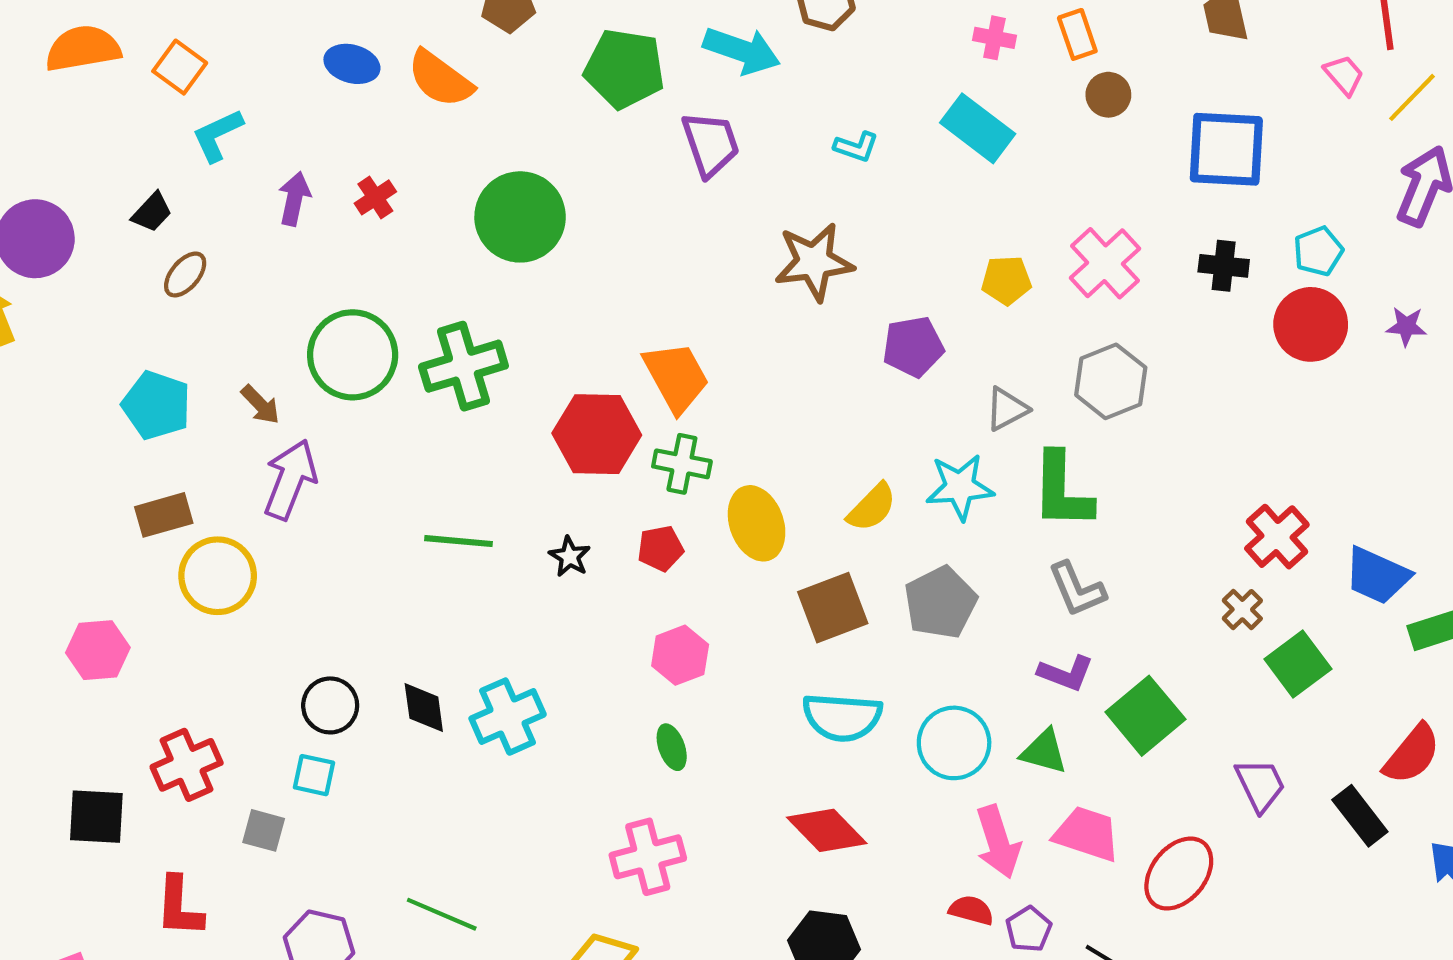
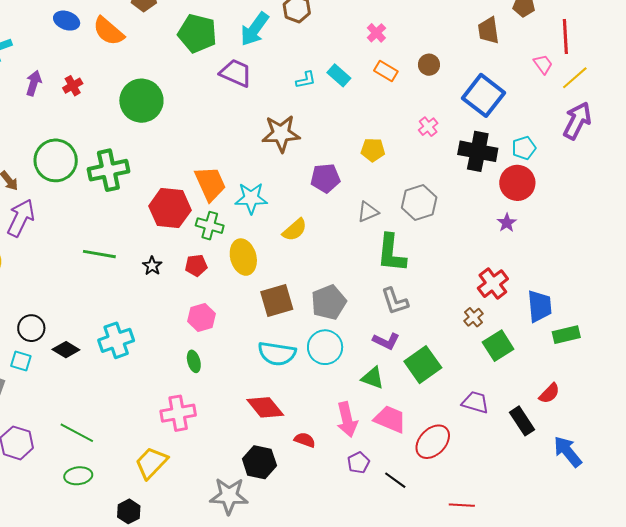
orange rectangle: (1077, 34) -> (386, 71), moved, turned -45
pink cross: (994, 38) -> (376, 33), turned 30
cyan arrow: (742, 50) -> (254, 29), turned 102
cyan rectangle: (978, 128) -> (339, 75), moved, size x0.7
purple trapezoid: (711, 144) -> (236, 73), turned -52
cyan L-shape: (856, 147) -> (306, 80), turned -35
blue square: (1226, 149) -> (484, 95), turned 30
pink cross: (1105, 263) -> (428, 127), moved, size x0.6
black cross: (1224, 266) -> (478, 151), size x1.6
purple star: (1406, 326) -> (507, 223), moved, turned 30
cyan star: (960, 487) -> (251, 198), moved
yellow semicircle: (872, 507) -> (295, 230), moved
blue trapezoid: (1377, 576) -> (540, 306), turned -124
black diamond: (424, 708) -> (66, 350), moved, turned -56
cyan circle: (954, 743) -> (325, 347), moved
red semicircle: (1412, 754) -> (549, 393), size x0.7
purple trapezoid: (1260, 785) -> (475, 402), turned -52
red semicircle: (971, 910) -> (305, 440), moved

